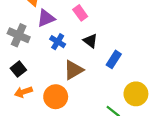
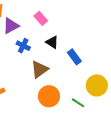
blue rectangle: (114, 59) -> (74, 57), turned -63
orange circle: (56, 97) -> (49, 96), moved

